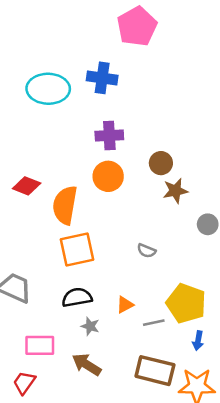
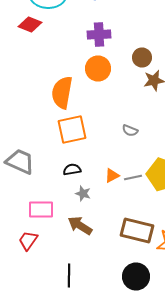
red diamond: (27, 186) -> (30, 24), moved
black semicircle: (77, 297) -> (72, 170), size x0.7
gray line: (154, 323) -> (133, 178), moved

